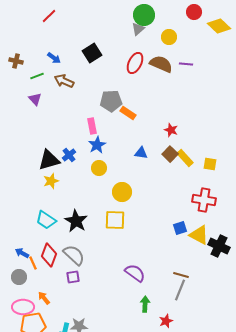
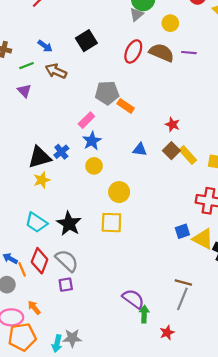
pink rectangle: (92, 126) -> (86, 120), turned 56
purple semicircle: (135, 273) -> (133, 299), moved

